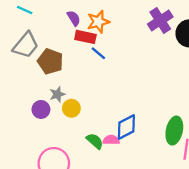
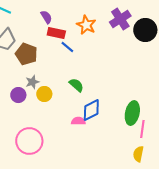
orange star: (98, 22) -> (86, 25), moved, turned -30
green semicircle: (95, 141) -> (76, 85), moved

